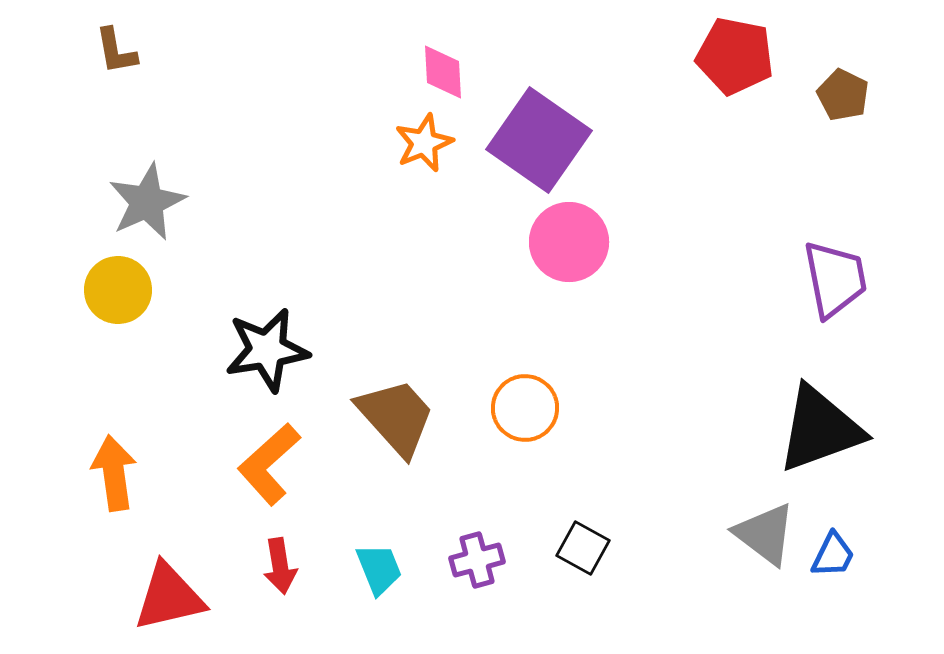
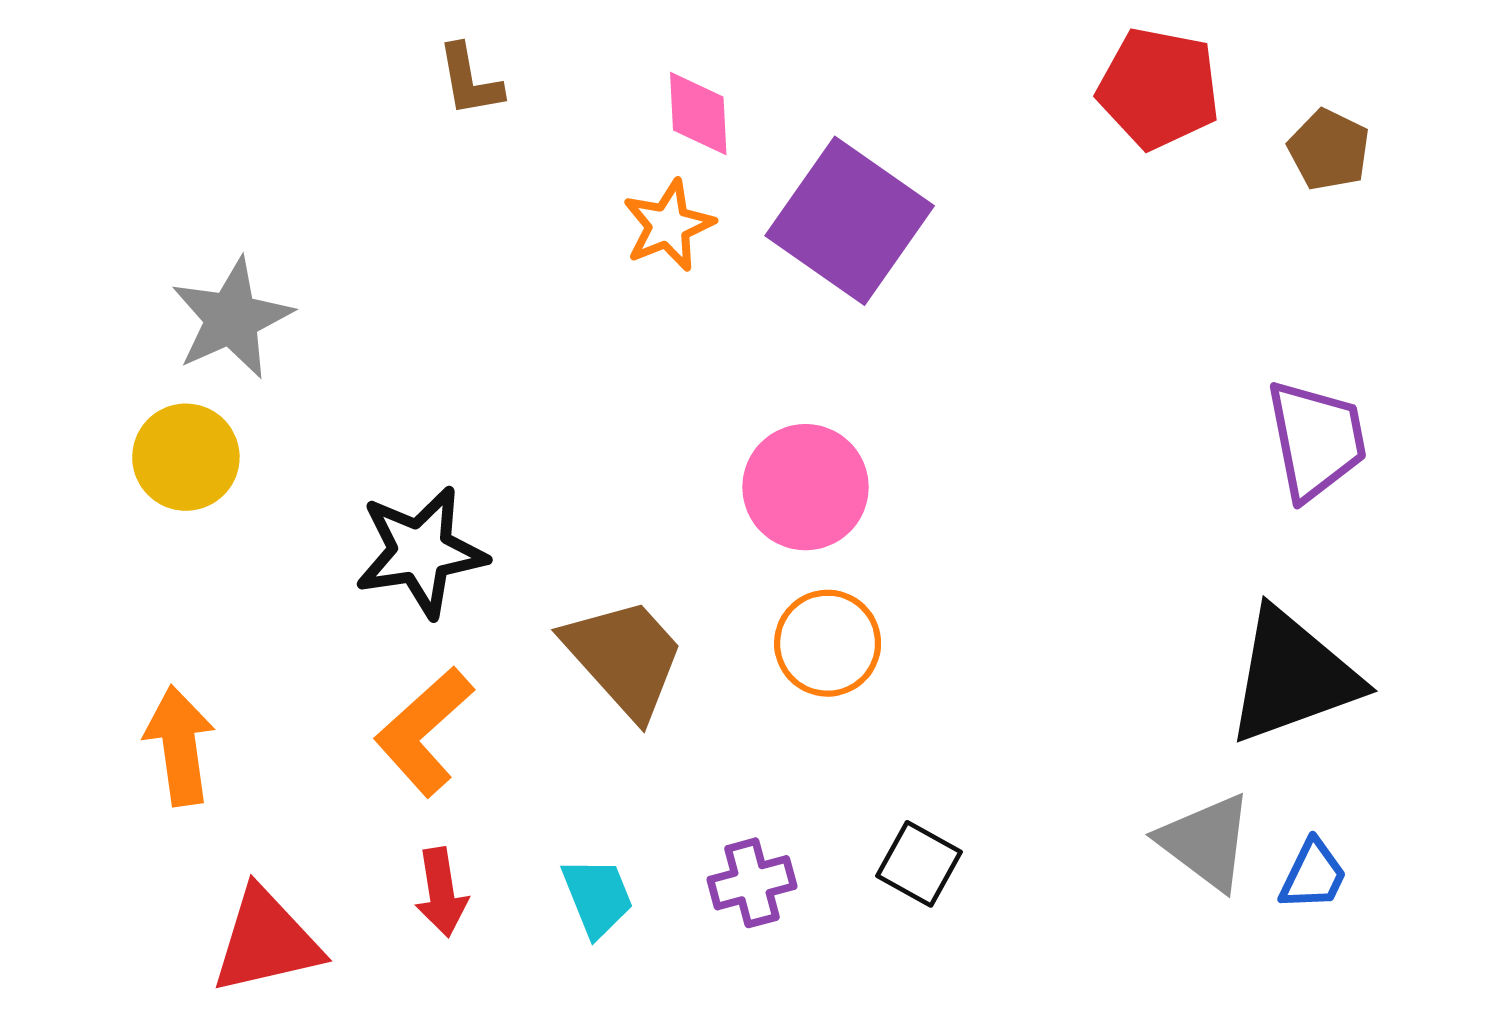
brown L-shape: (116, 51) -> (470, 80), moved
pink circle: (569, 242) -> (805, 487), moved

